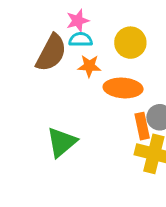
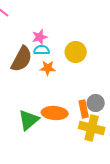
orange ellipse: (123, 88) -> (55, 113), moved

